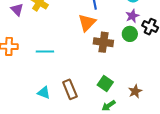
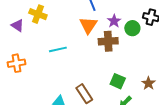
purple star: (132, 16) -> (114, 21), moved
cyan line: (45, 52) -> (58, 49), moved

